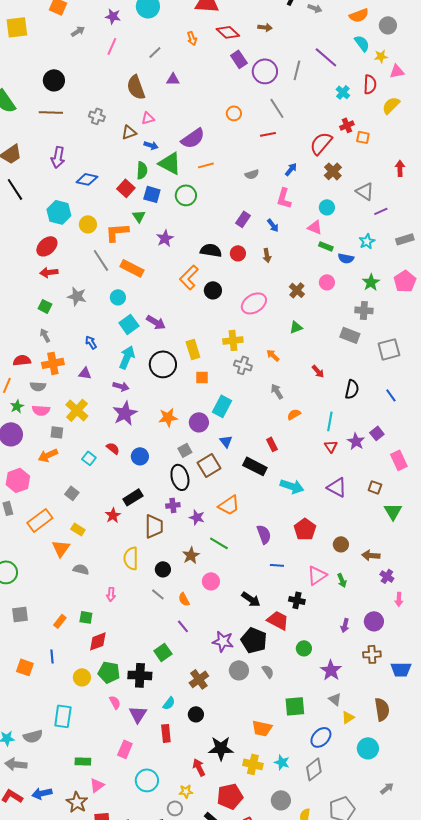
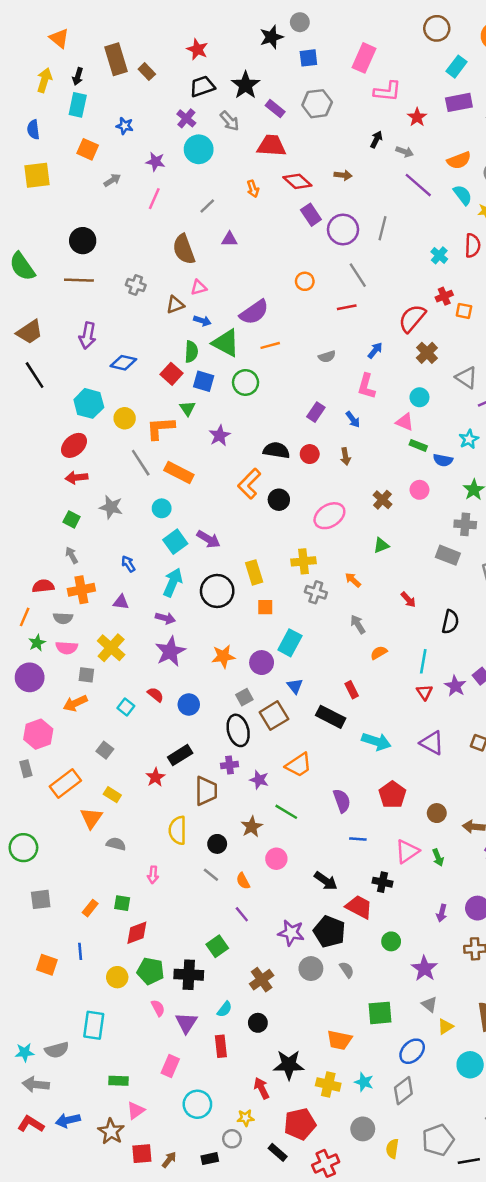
purple line: (326, 57) -> (418, 185), moved

